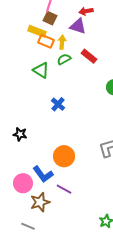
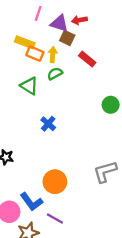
brown square: (50, 18) -> (67, 38), moved
purple triangle: (78, 26) -> (59, 23), moved
red rectangle: (89, 56) -> (87, 59), moved

